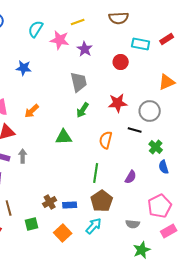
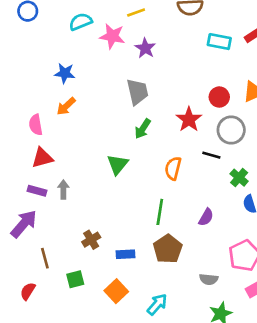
cyan semicircle: (36, 29) -> (81, 22), turned 36
red circle: (121, 62) -> (219, 97), moved
red star: (118, 103) -> (189, 119), turned -30
orange arrow: (32, 111) -> (66, 106), moved
green triangle: (64, 137) -> (118, 164), turned -48
brown cross: (50, 202) -> (91, 240), moved
cyan arrow: (94, 226) -> (157, 304), moved

